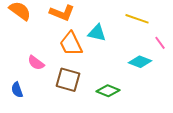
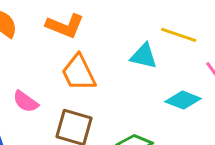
cyan triangle: (97, 33) -> (144, 56), moved

